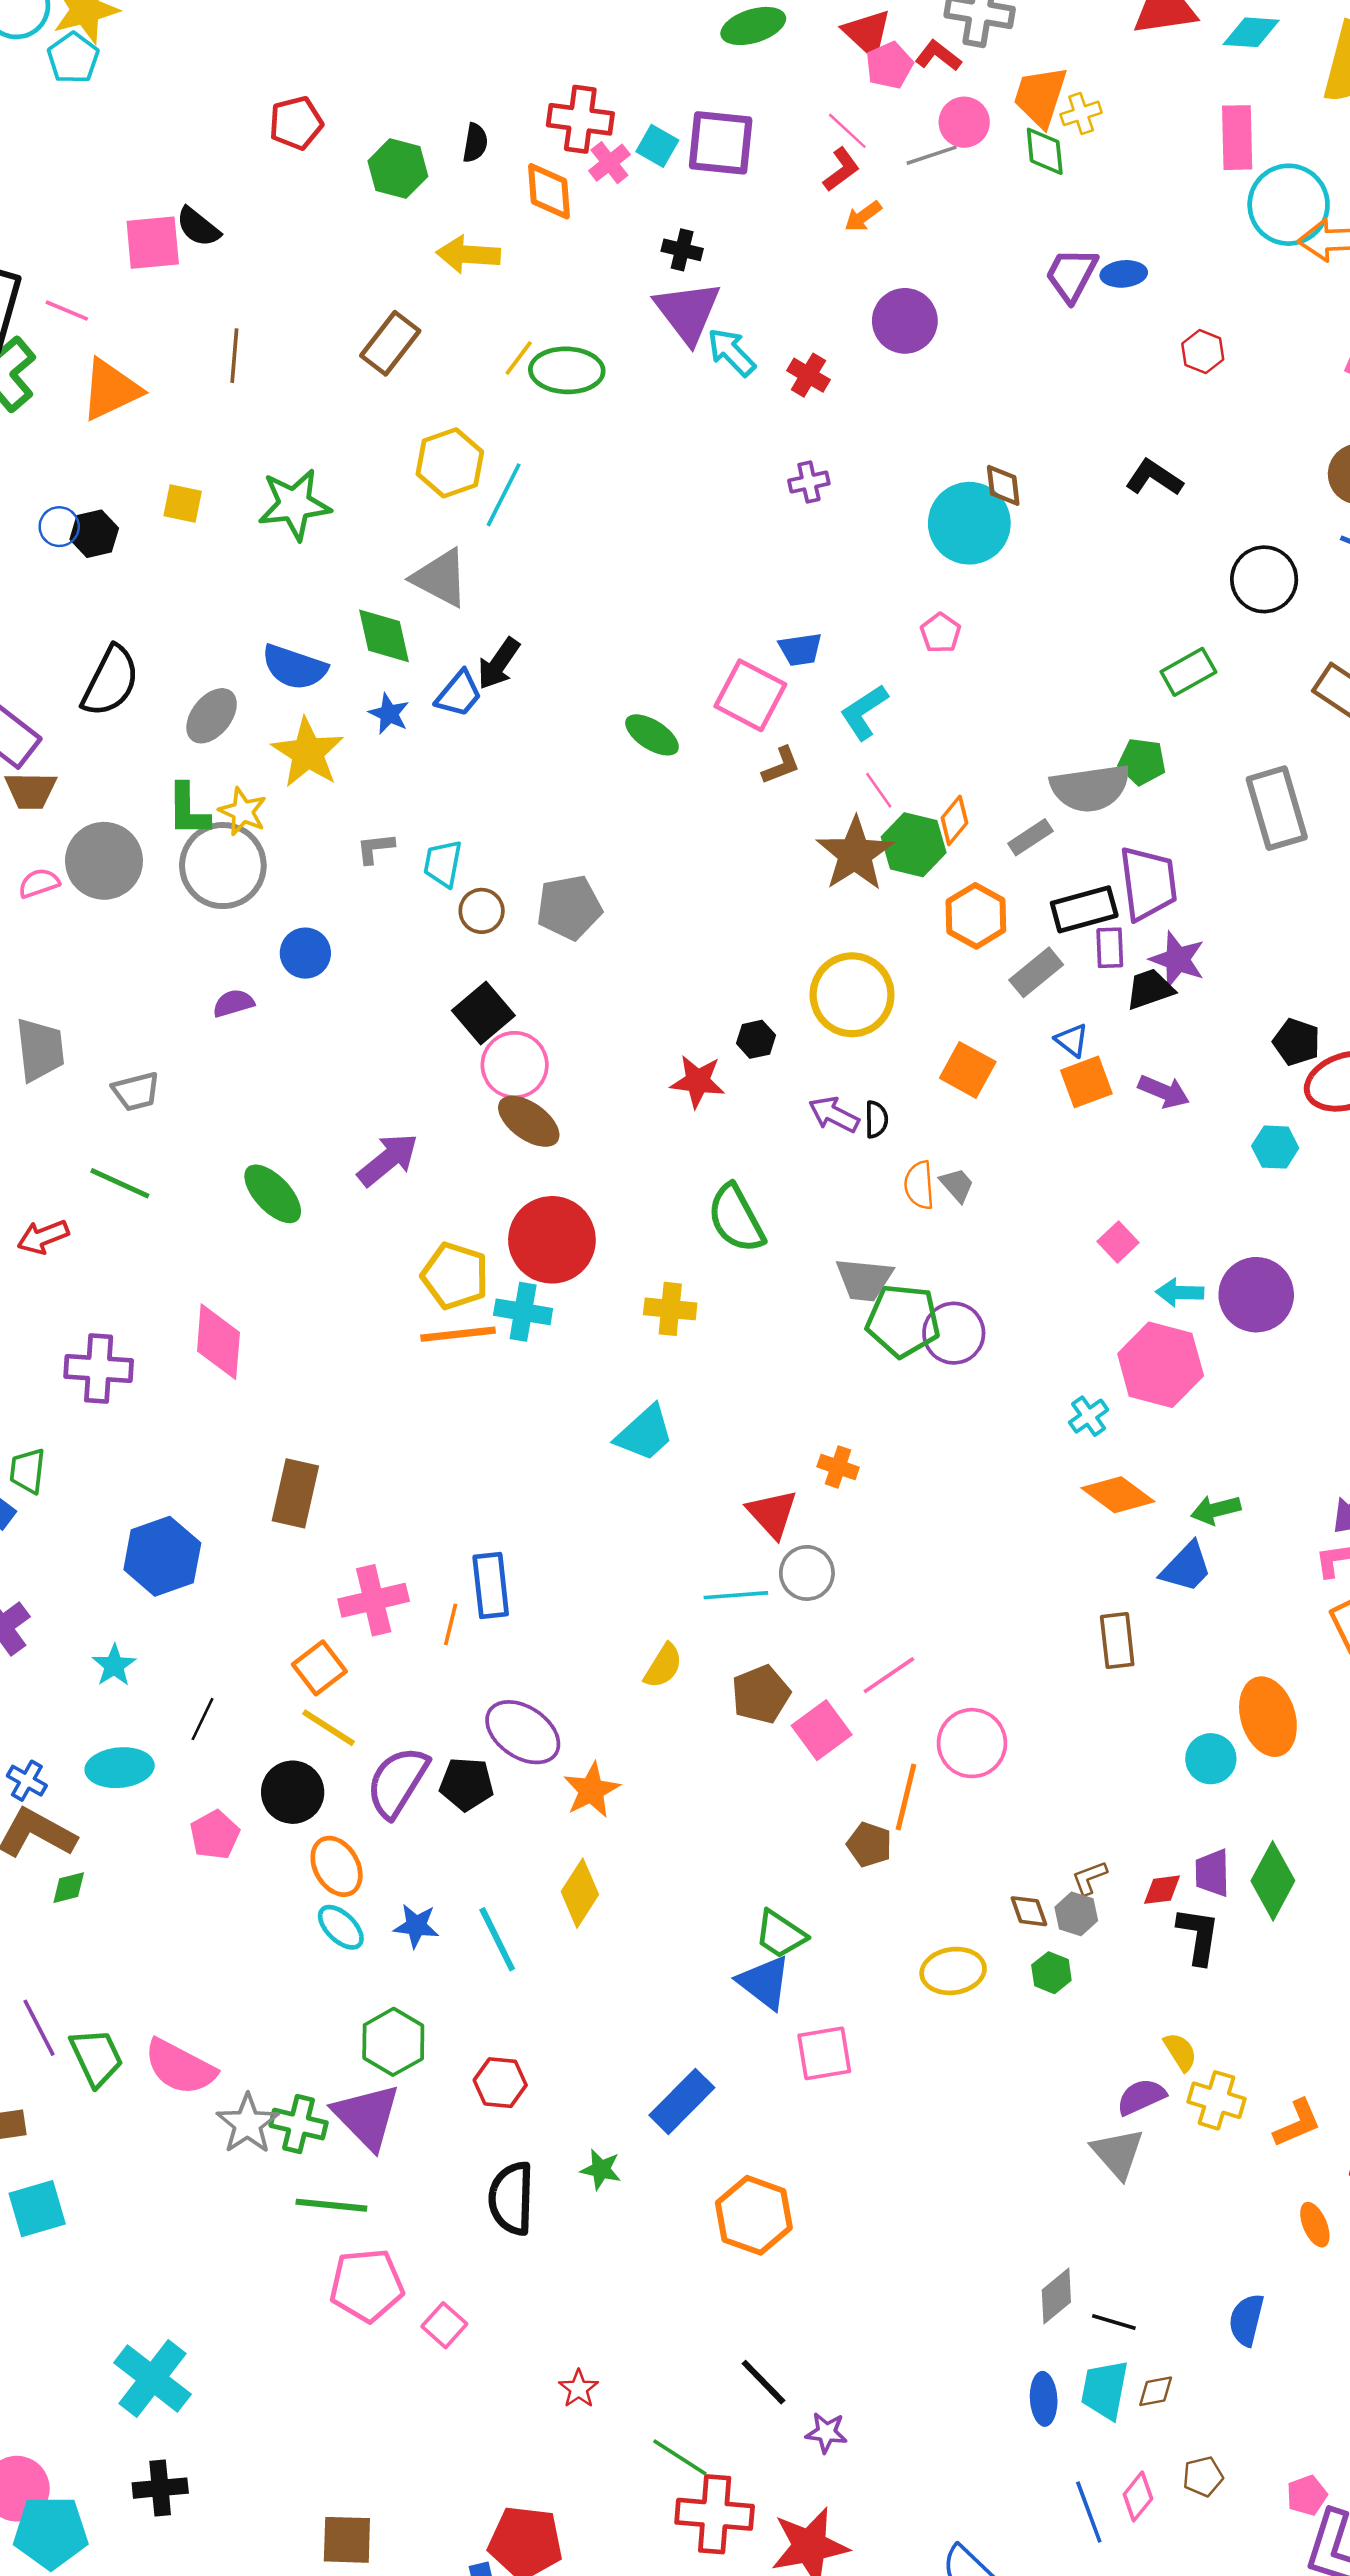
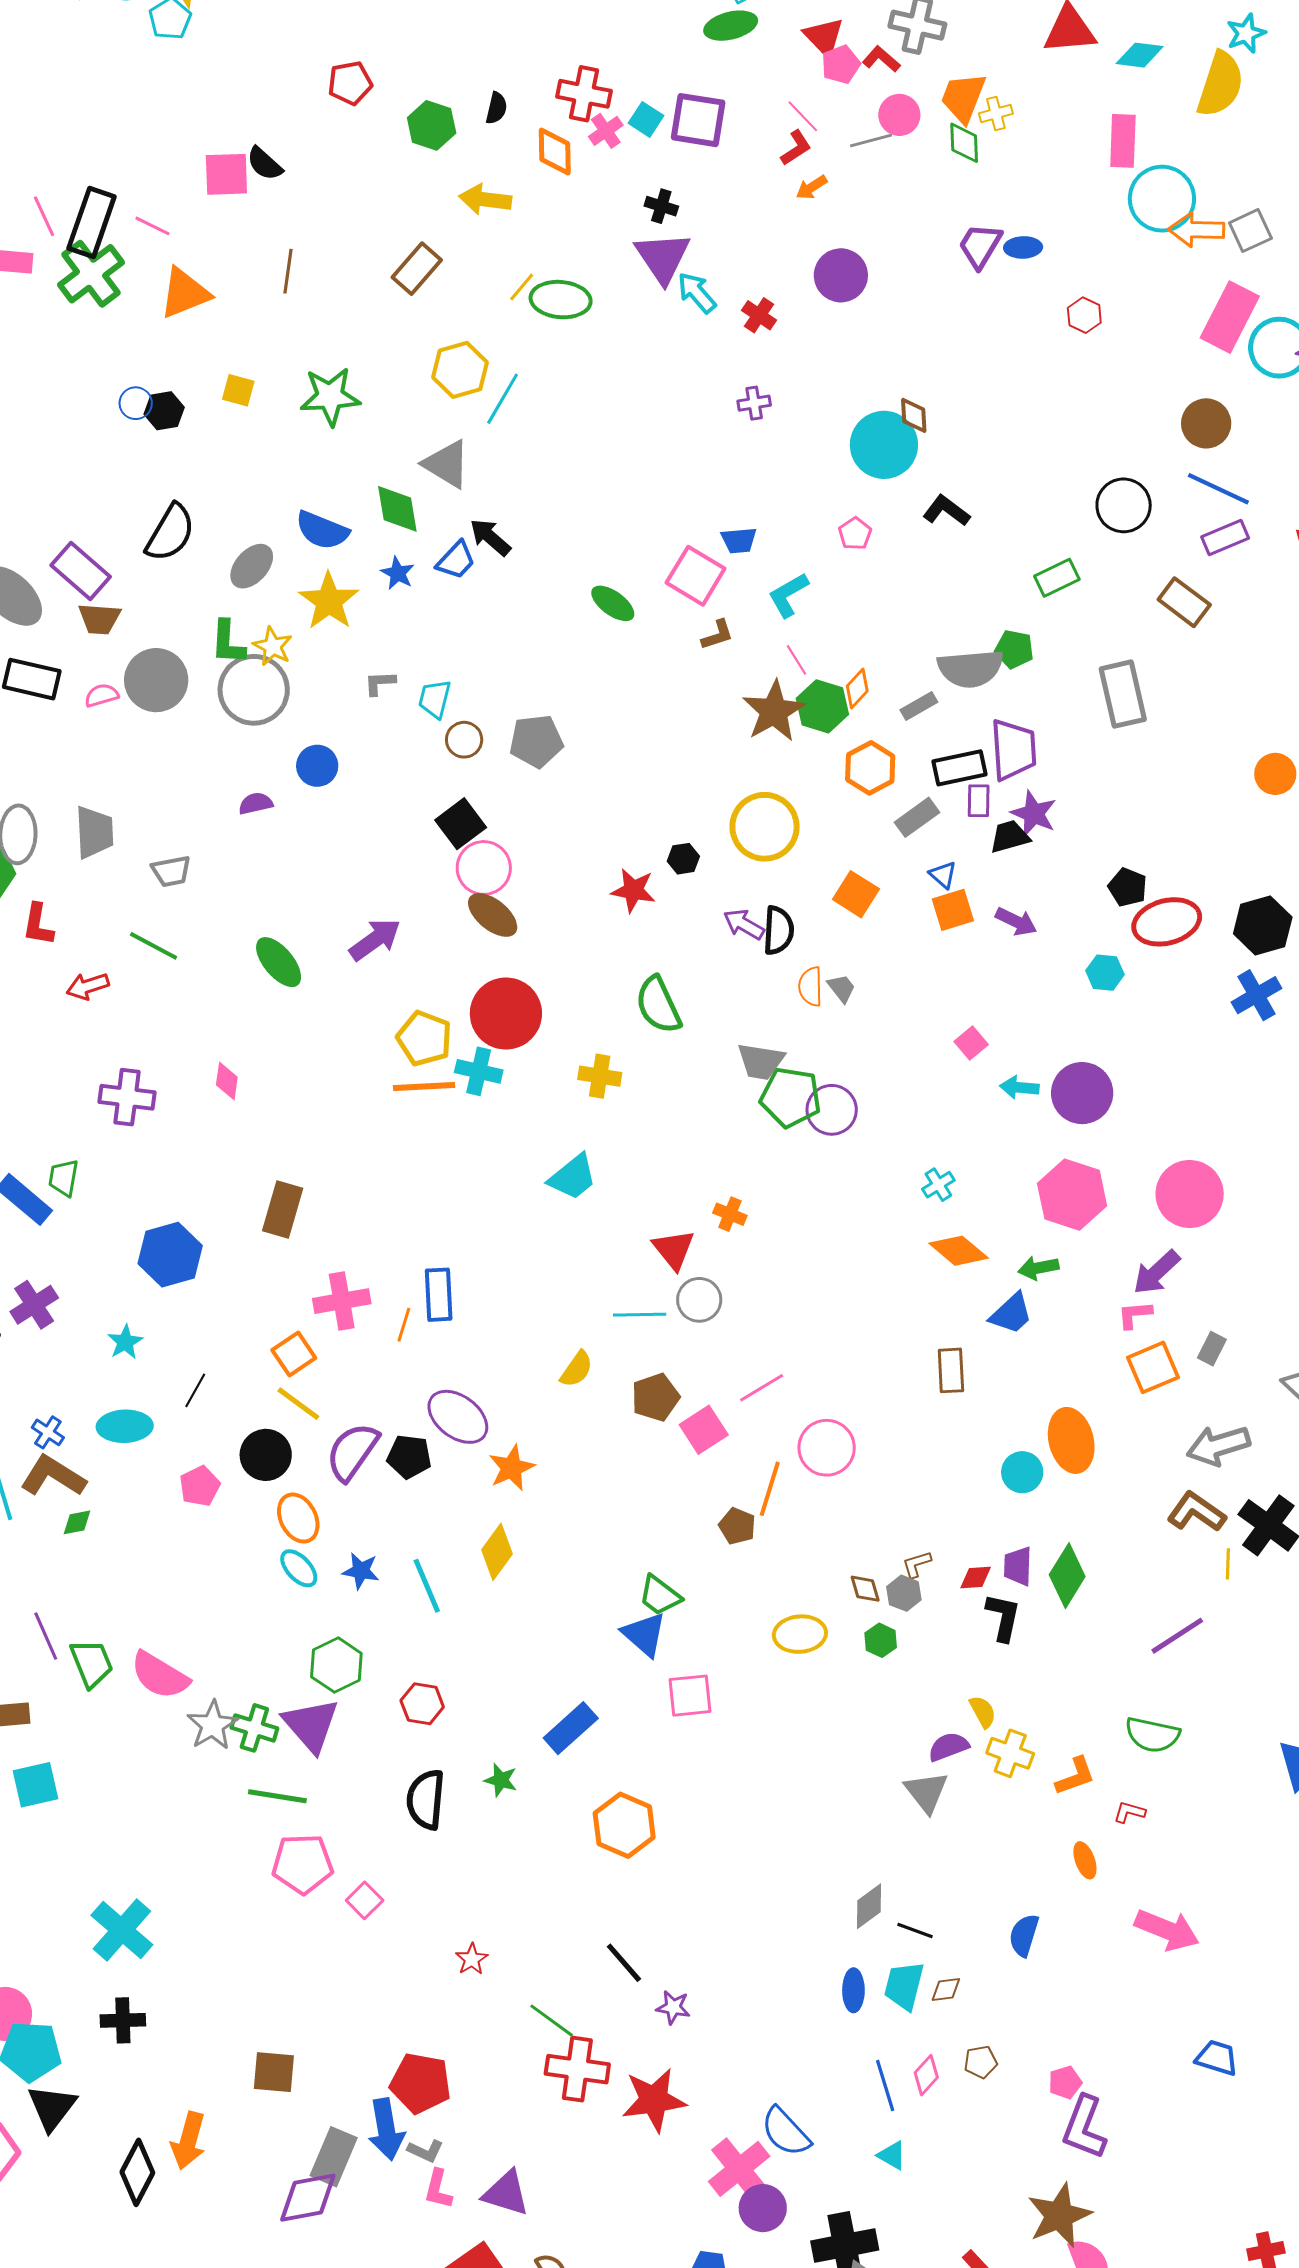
black L-shape: (1154, 478) -> (946, 511), moved
black arrow: (499, 664) -> (490, 537), turned 93
black semicircle: (876, 1119) -> (778, 930), size x1.6
pink diamond: (218, 1342) -> (227, 1081), size x0.6
pink hexagon: (1161, 1365) -> (1072, 1195), moved

